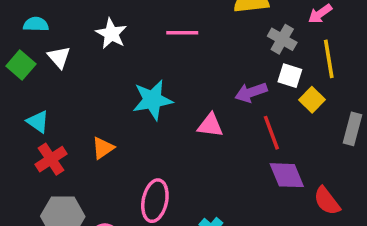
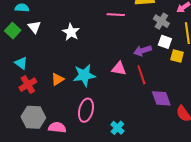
pink line: (182, 33) -> (116, 15), moved
white star: (111, 34) -> (71, 32), moved
cyan star: (152, 100) -> (84, 75), moved
yellow square: (312, 100) -> (177, 56), turned -32
red line: (271, 133) -> (141, 75), moved

